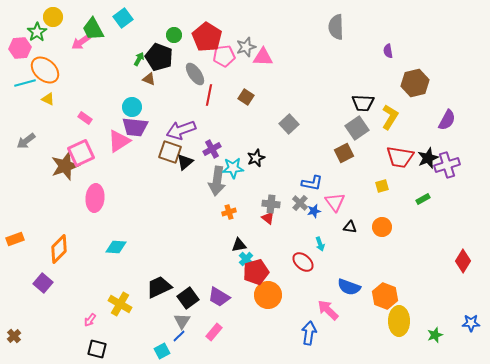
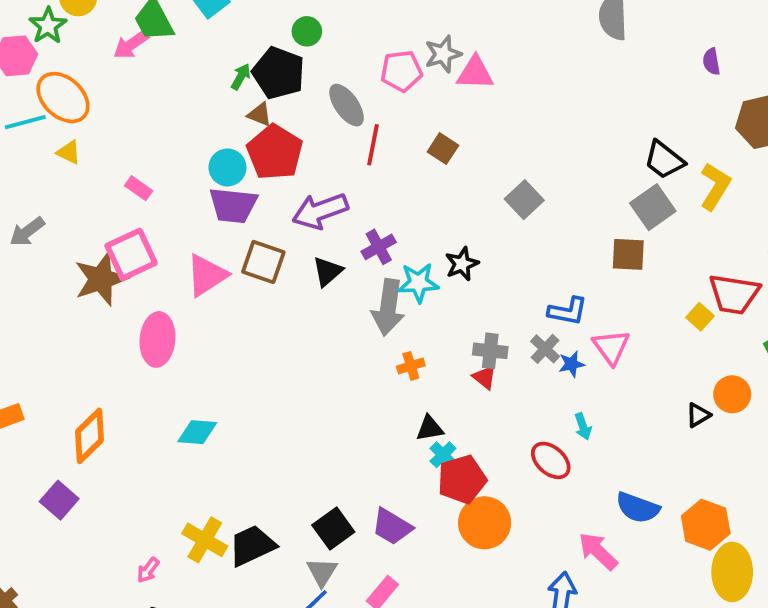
red pentagon: (207, 37) -> (275, 152), moved
black trapezoid: (363, 103) -> (664, 160), turned 35
pink triangle: (119, 141) -> (207, 275), moved
brown square: (170, 152) -> (263, 262), moved
brown square: (344, 153) -> (628, 254), turned 30
red trapezoid: (400, 157) -> (734, 294), moved
yellow square: (382, 186) -> (700, 317), turned -32
black triangle: (350, 227) -> (698, 415), moved, turned -40
orange circle: (382, 227) -> (732, 394), moved
black trapezoid: (159, 287) -> (252, 546), moved

